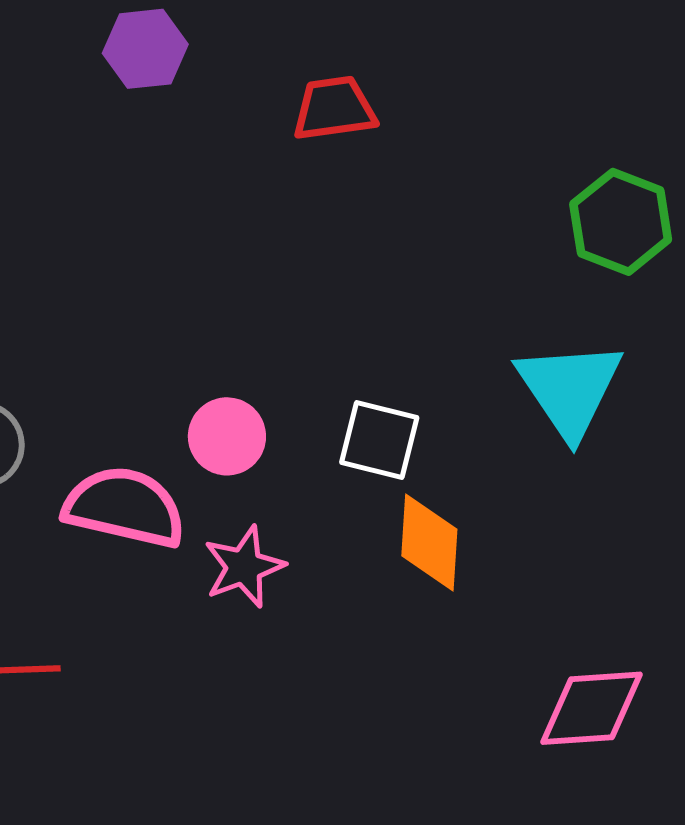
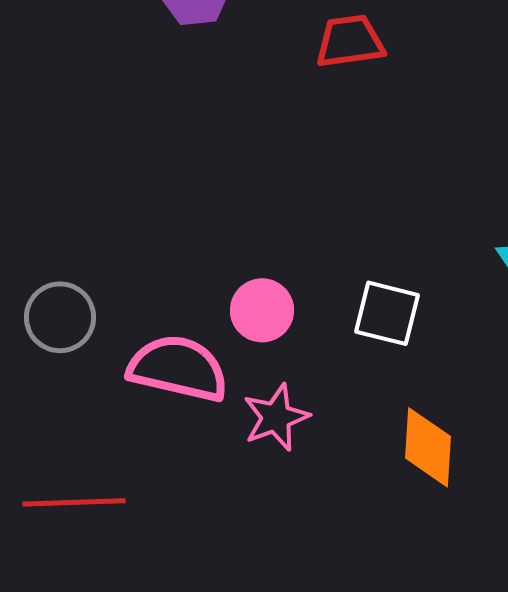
orange diamond: (429, 542) -> (428, 447), moved

